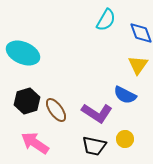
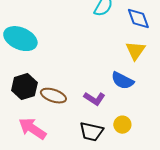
brown ellipse: (56, 110) -> (53, 96), turned -35
purple L-shape: (97, 113) -> (94, 99), size x0.7

